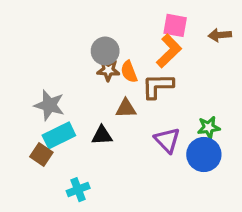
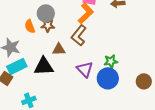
orange semicircle: (129, 72) -> (30, 26), moved
brown L-shape: (158, 86) -> (79, 35), turned -50
black triangle: (102, 135) -> (44, 66), size x1.5

